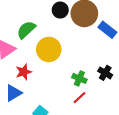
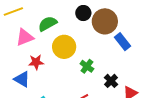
green cross: (79, 78) -> (87, 66), moved
blue triangle: (13, 93) -> (22, 79), turned 48

